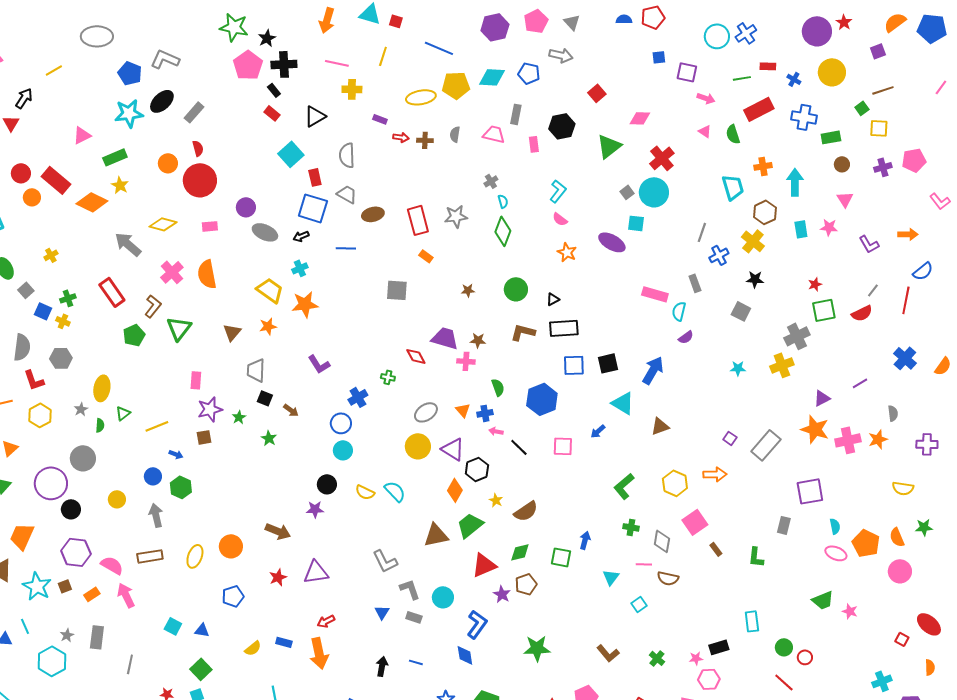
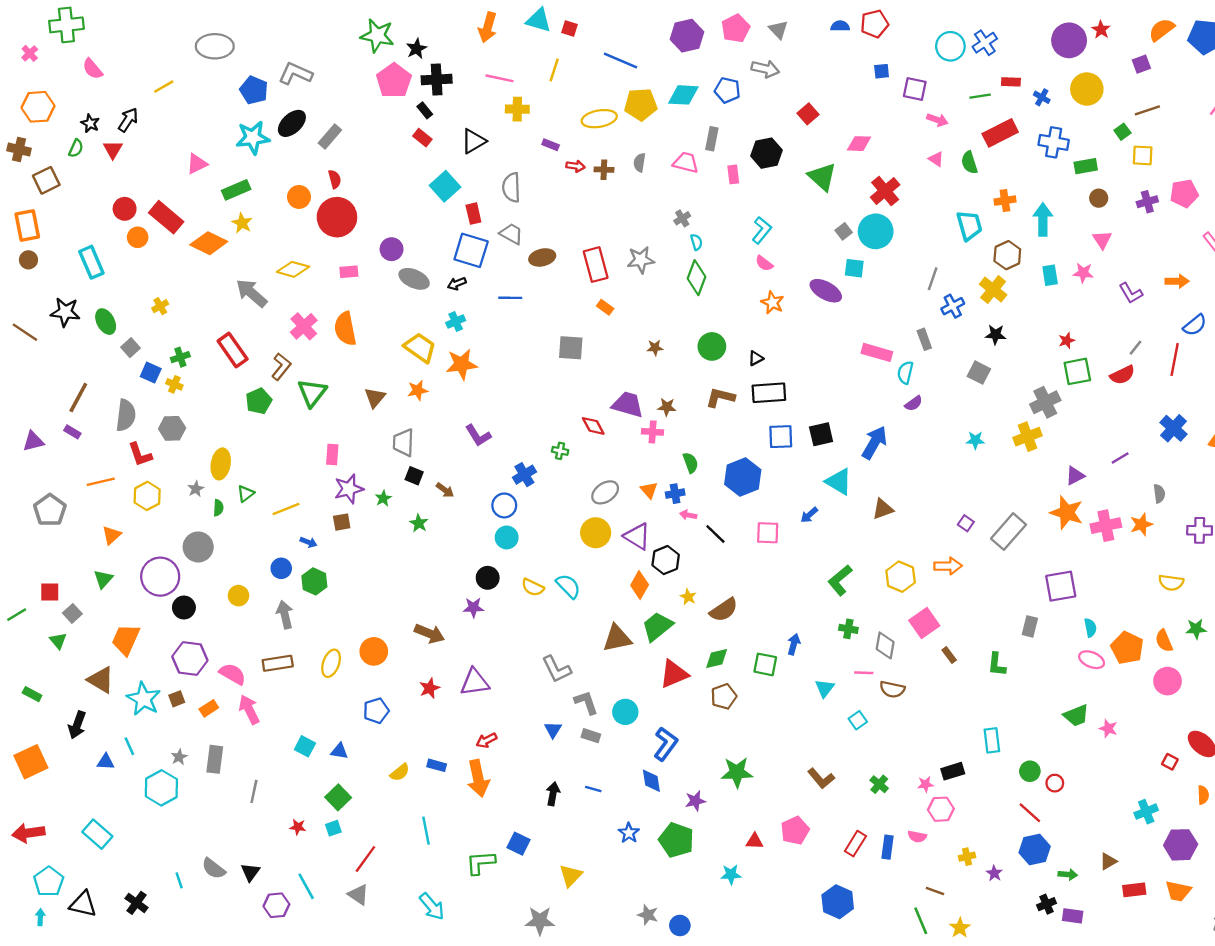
green triangle: (609, 146) -> (822, 177), turned -40
purple star: (502, 594) -> (695, 801), moved, turned 30

